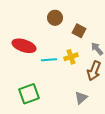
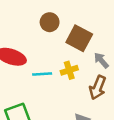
brown square: (79, 31) -> (79, 38), size x1.5

